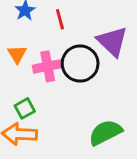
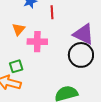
purple triangle: (112, 41) -> (84, 34), turned -30
black circle: (80, 64) -> (81, 55), moved

